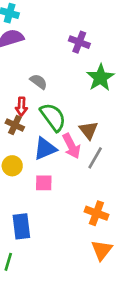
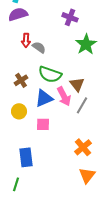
red arrow: (21, 107) -> (26, 40), moved
green semicircle: (53, 117) -> (50, 74), turned 145
brown cross: (15, 125) -> (21, 80), turned 32
orange cross: (96, 213) -> (83, 147), turned 30

